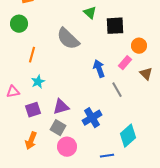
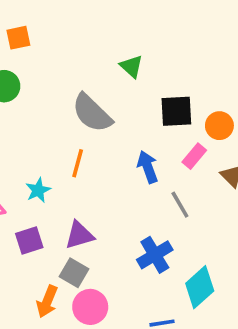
black square: (115, 26) -> (176, 111), moved
orange line: (32, 55) -> (78, 163), moved
blue cross: (92, 118) -> (155, 255), moved
orange arrow: (31, 141) -> (47, 302), moved

